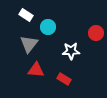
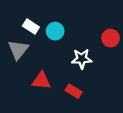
white rectangle: (26, 15) -> (31, 27), moved
gray triangle: (29, 44) -> (18, 50), moved

